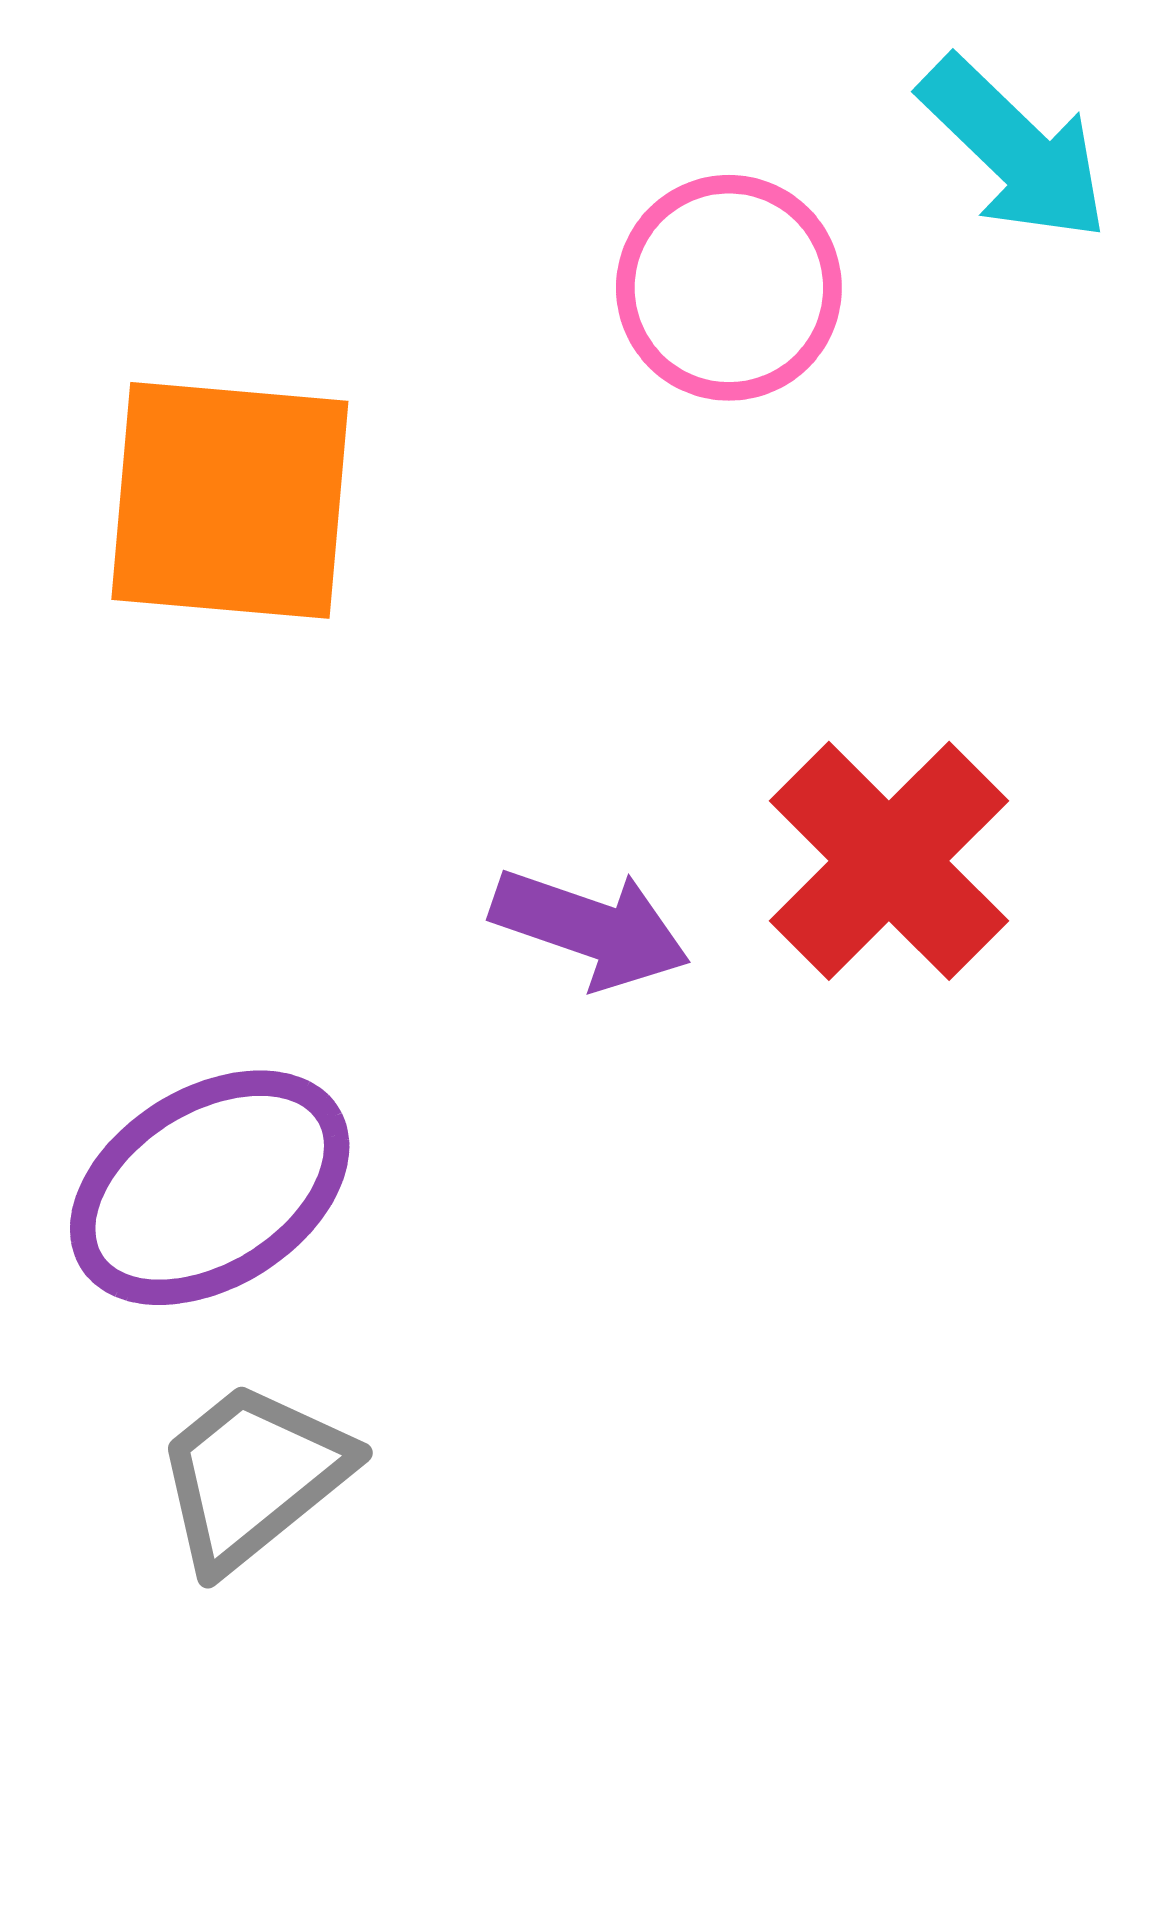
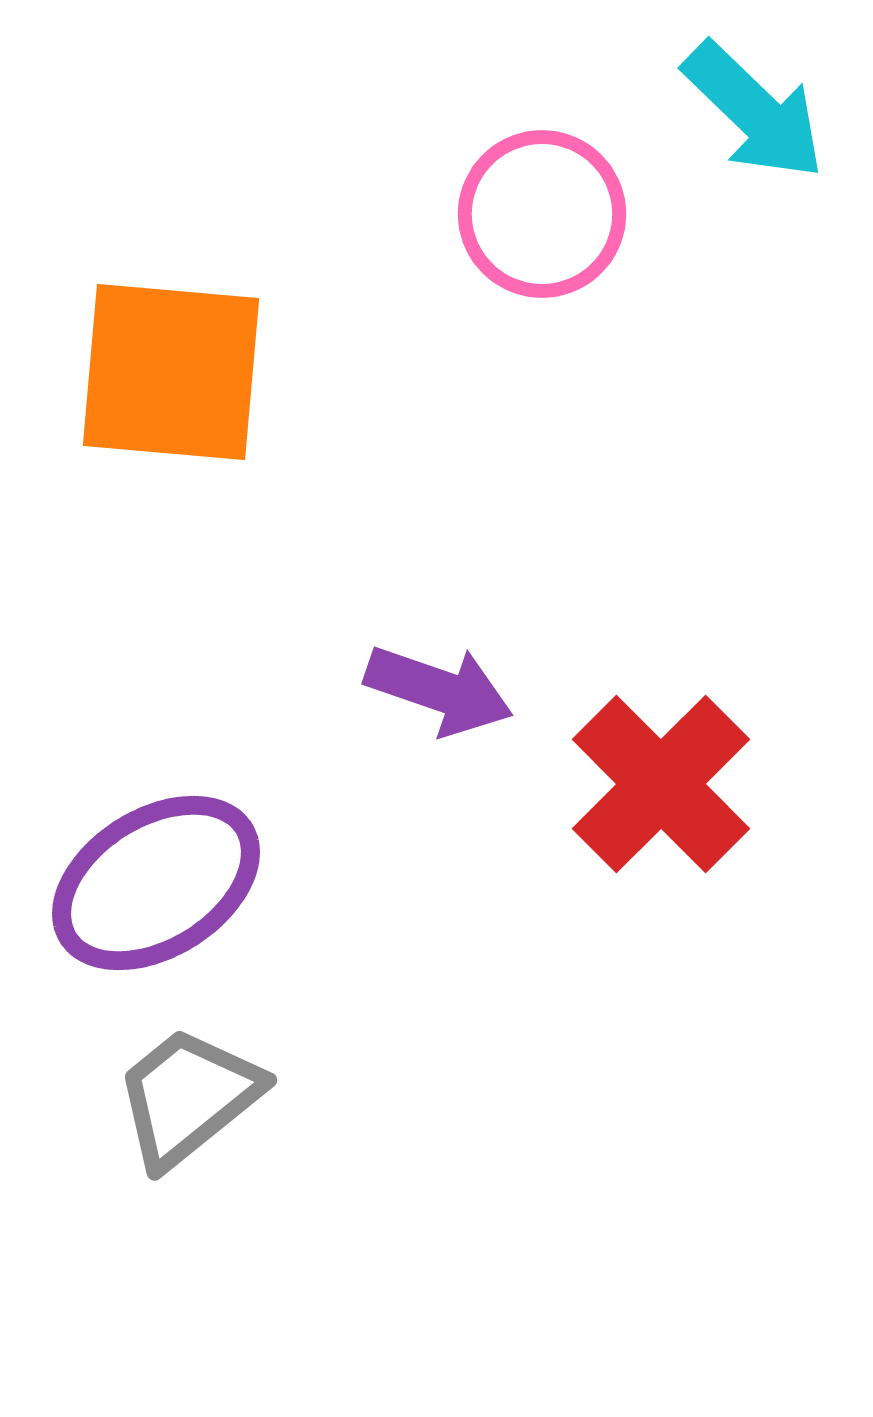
red cross: (889, 861) -> (661, 784), moved

